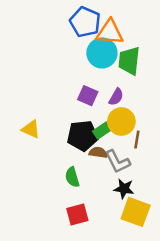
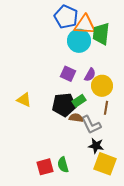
green trapezoid: (129, 61) -> (101, 34), moved
yellow circle: (121, 121) -> (102, 86), moved
green semicircle: (72, 177) -> (63, 165), moved
red square: (77, 215) -> (45, 167), moved

